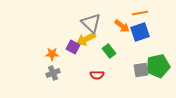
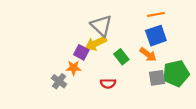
orange arrow: (122, 26) -> (148, 54), moved
orange star: (52, 54) -> (74, 68), moved
gray cross: (53, 73) -> (59, 81), turned -32

